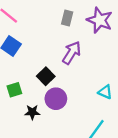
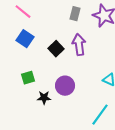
purple arrow: (72, 53) -> (79, 45), turned -40
black square: (46, 76) -> (56, 49), moved

